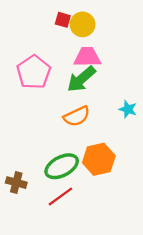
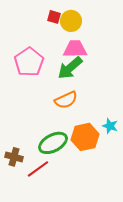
cyan star: (128, 109) -> (110, 126), moved
red line: (60, 196) -> (38, 169), moved

